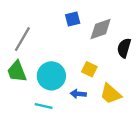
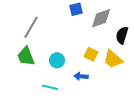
cyan circle: (51, 76) -> (57, 60), size x0.6
yellow trapezoid: (111, 94) -> (113, 59), moved

